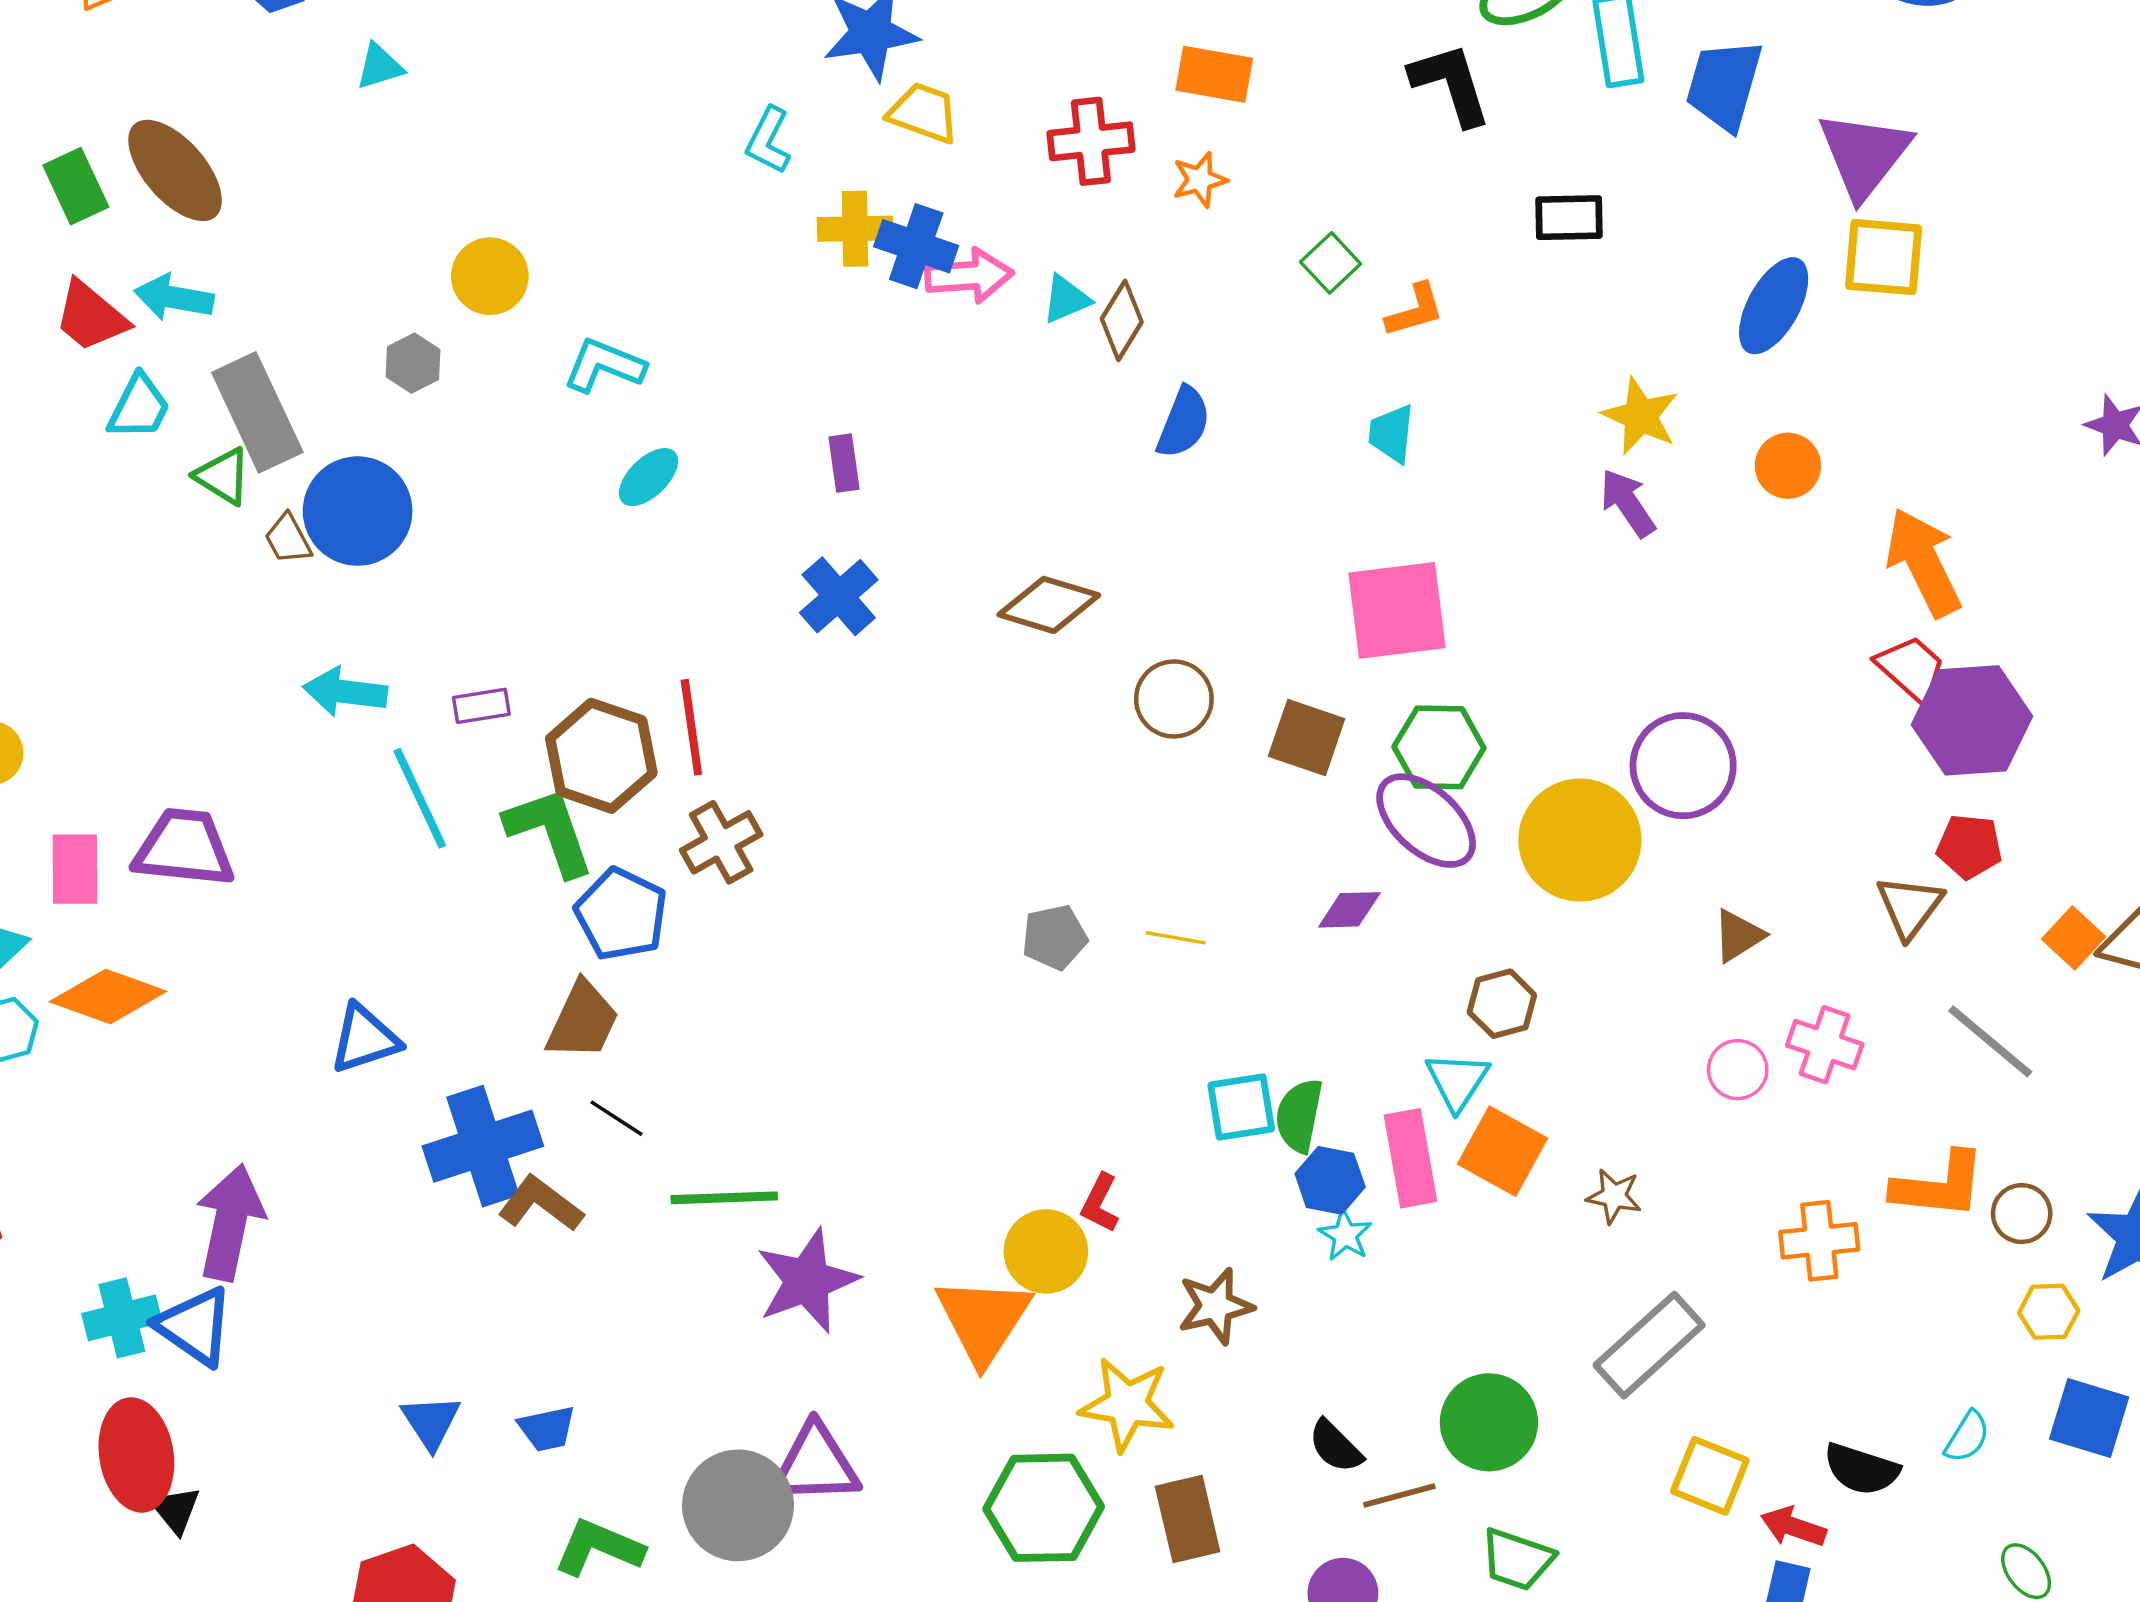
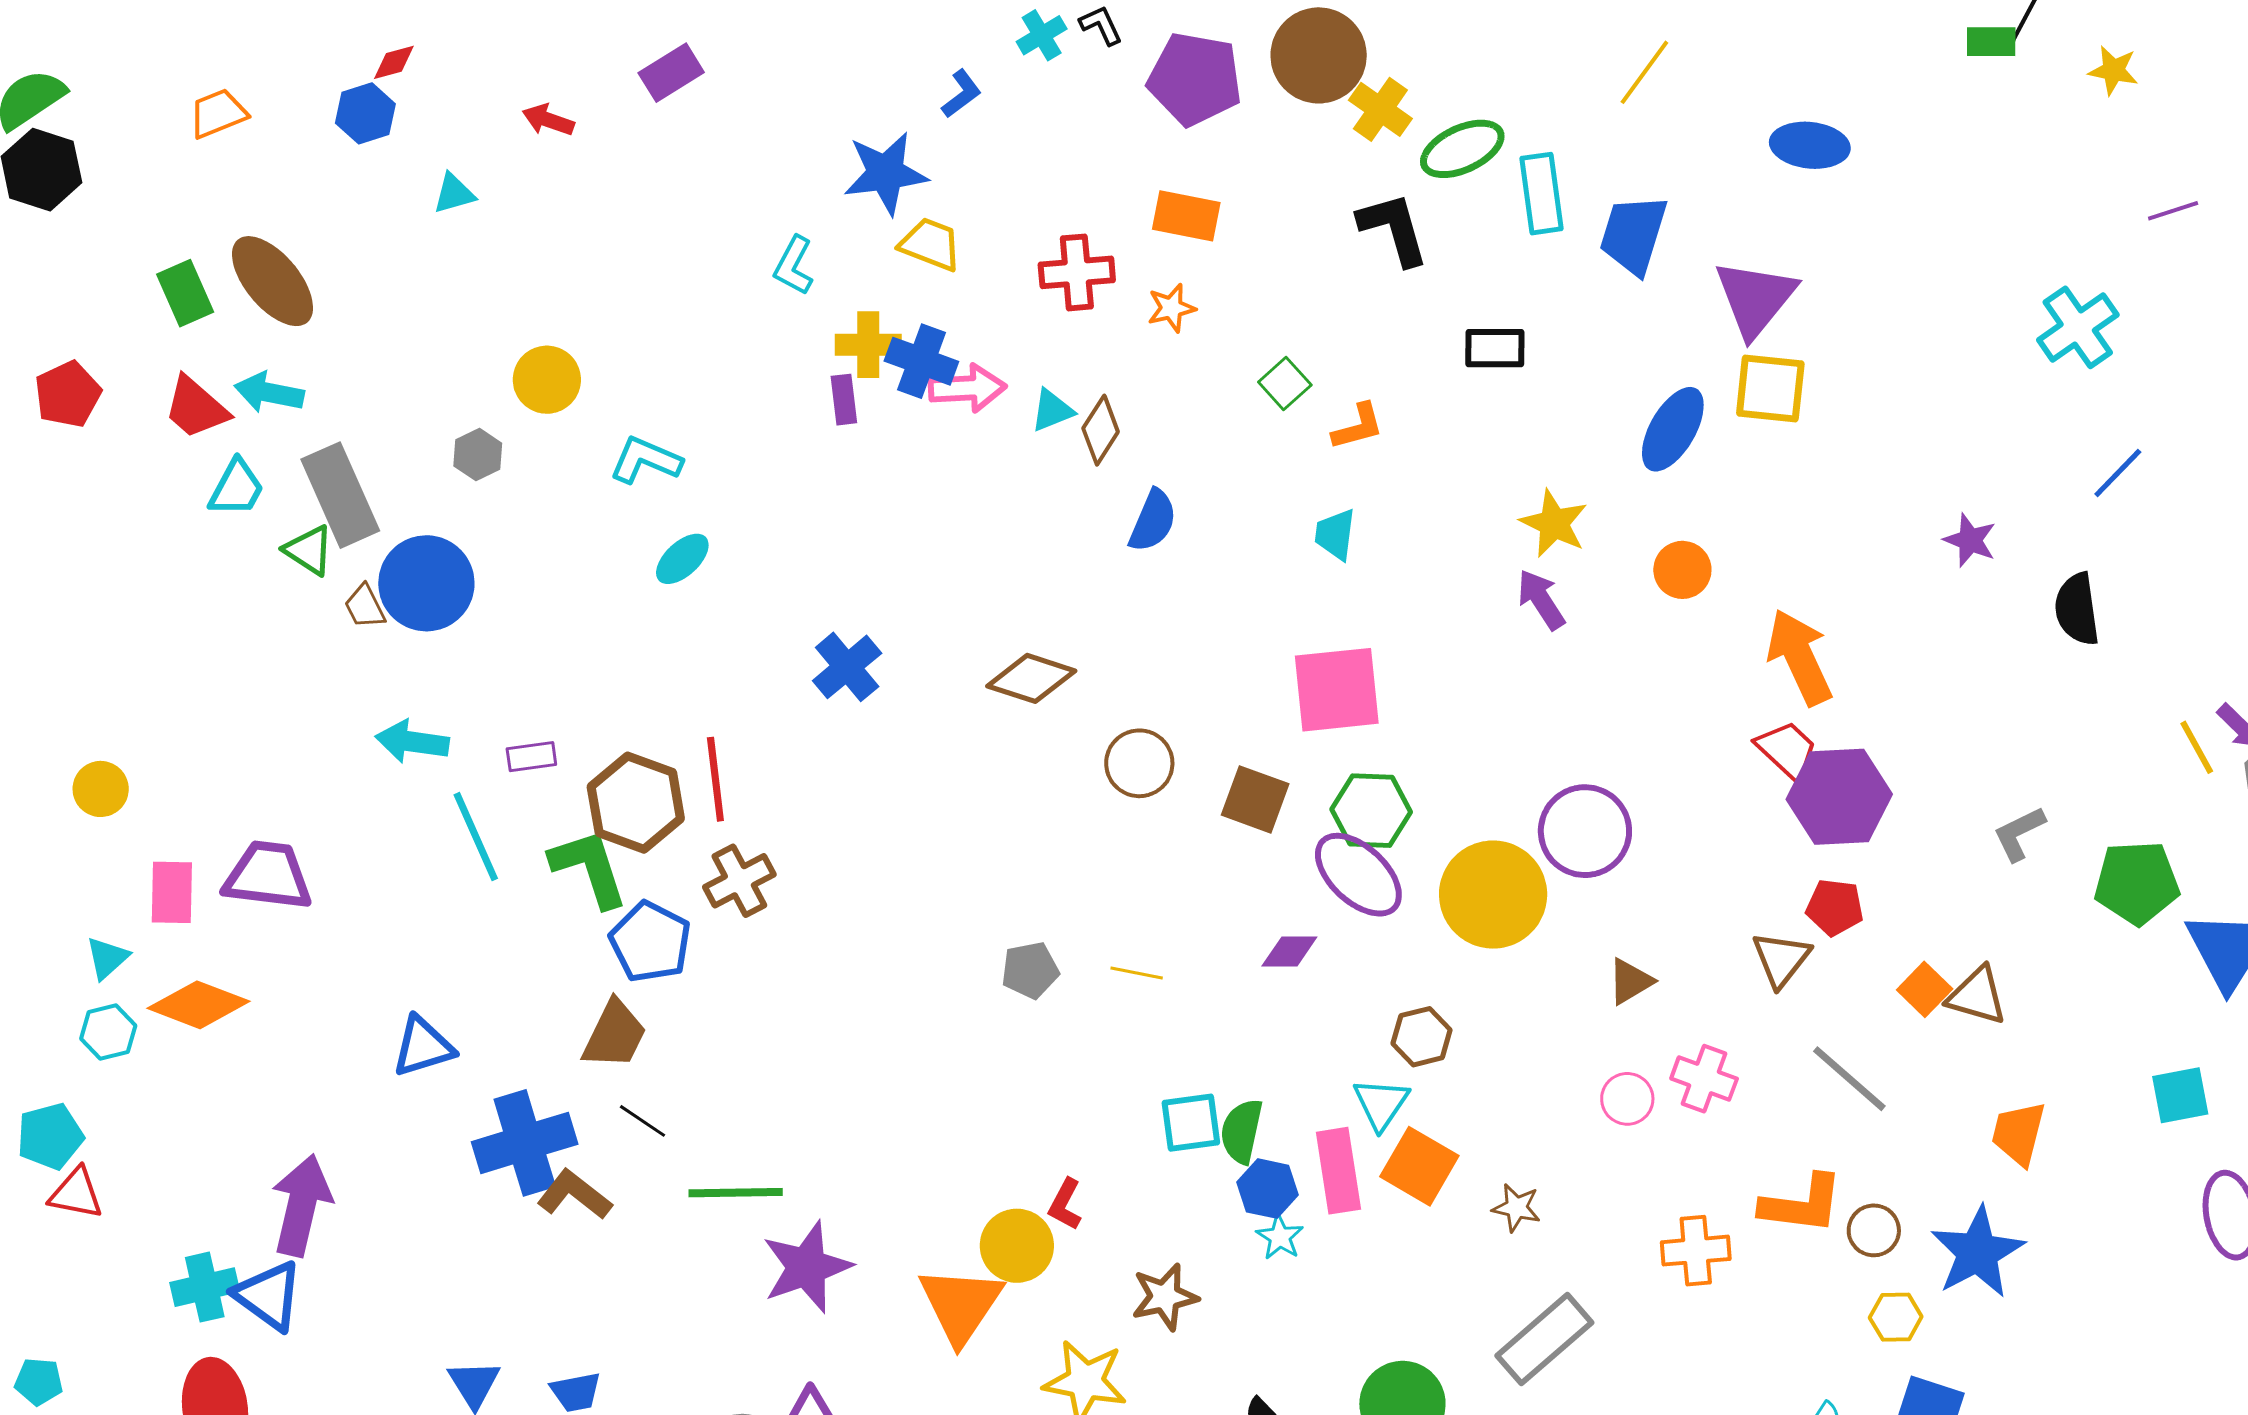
purple rectangle: (844, 463) -> (844, 400), moved

